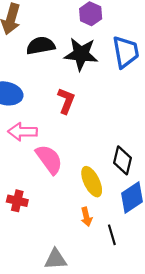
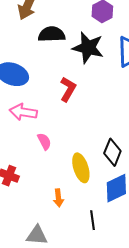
pink semicircle: (49, 159) -> (44, 141), size x0.6
orange arrow: (86, 217) -> (58, 198), moved

